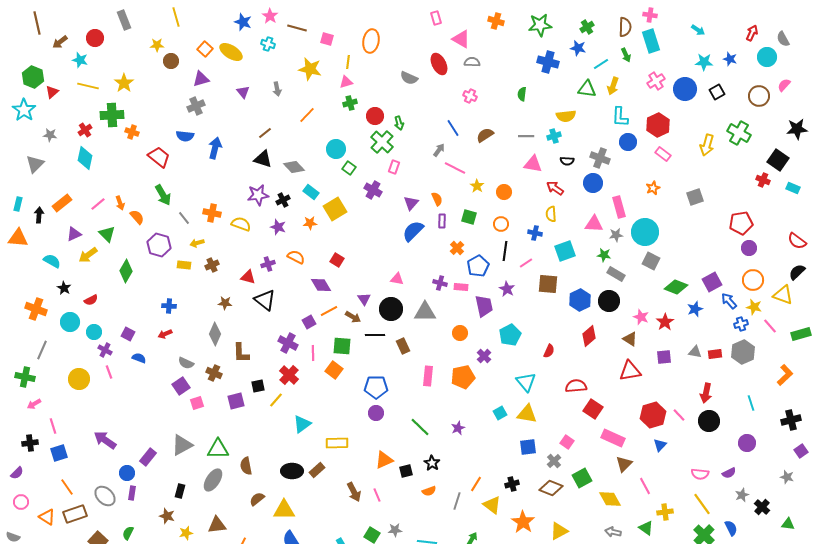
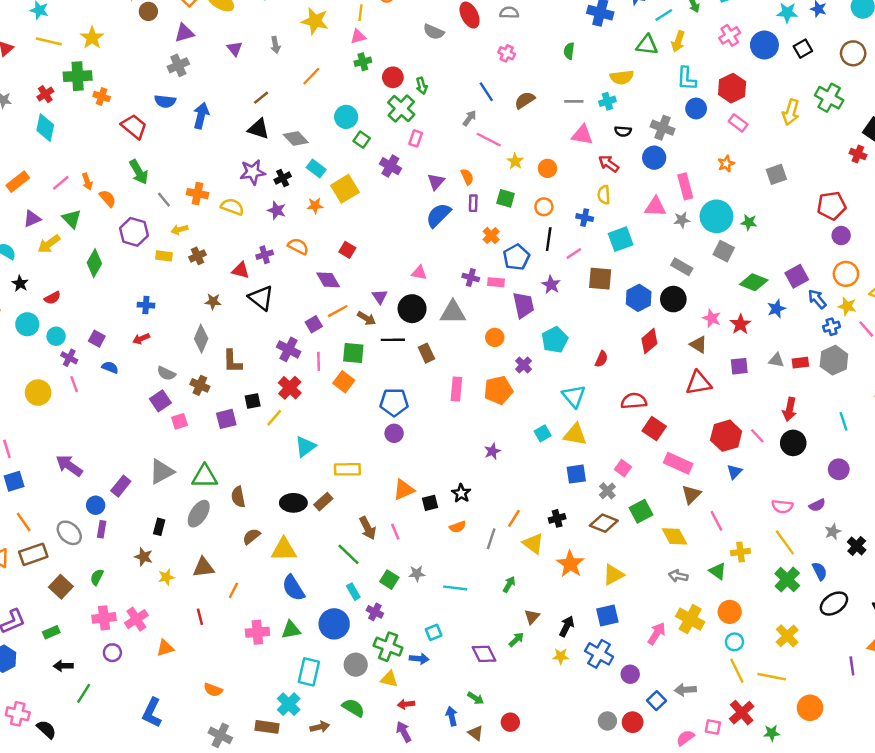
green star: (604, 255) -> (749, 222), moved
green line: (420, 427) -> (349, 554), moved

